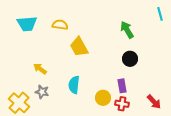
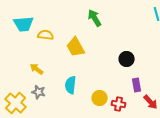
yellow semicircle: (60, 25) -> (46, 35), moved
green arrow: (127, 30) -> (95, 18), moved
purple rectangle: (122, 86) -> (137, 85), moved

